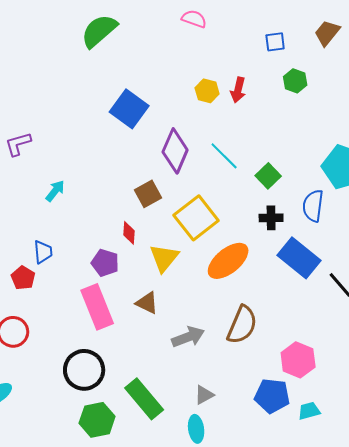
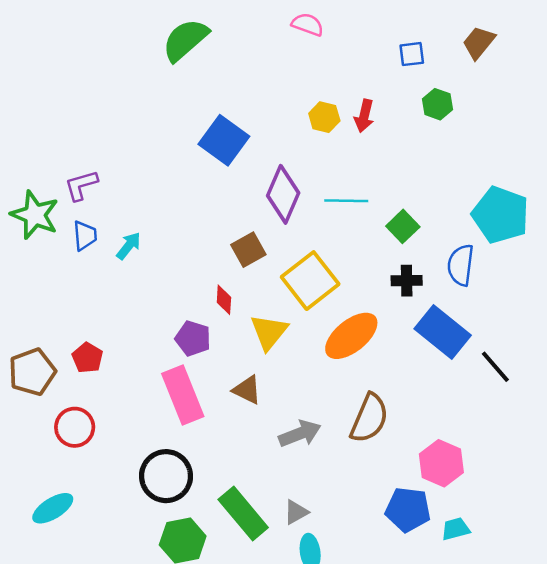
cyan line: (224, 156) -> (346, 201), turned -44
blue trapezoid: (43, 252) -> (85, 235), moved
gray triangle: (204, 395) -> (296, 512), moved

